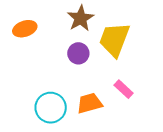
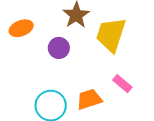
purple circle: (78, 53) -> (59, 48), moved

